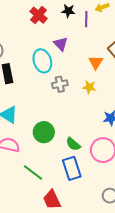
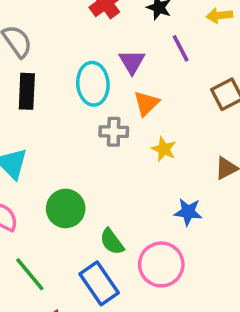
purple line: (86, 19) -> (181, 48), moved, turned -42
orange triangle: (96, 62) -> (146, 103), moved
blue rectangle: (72, 168) -> (99, 283), turned -30

